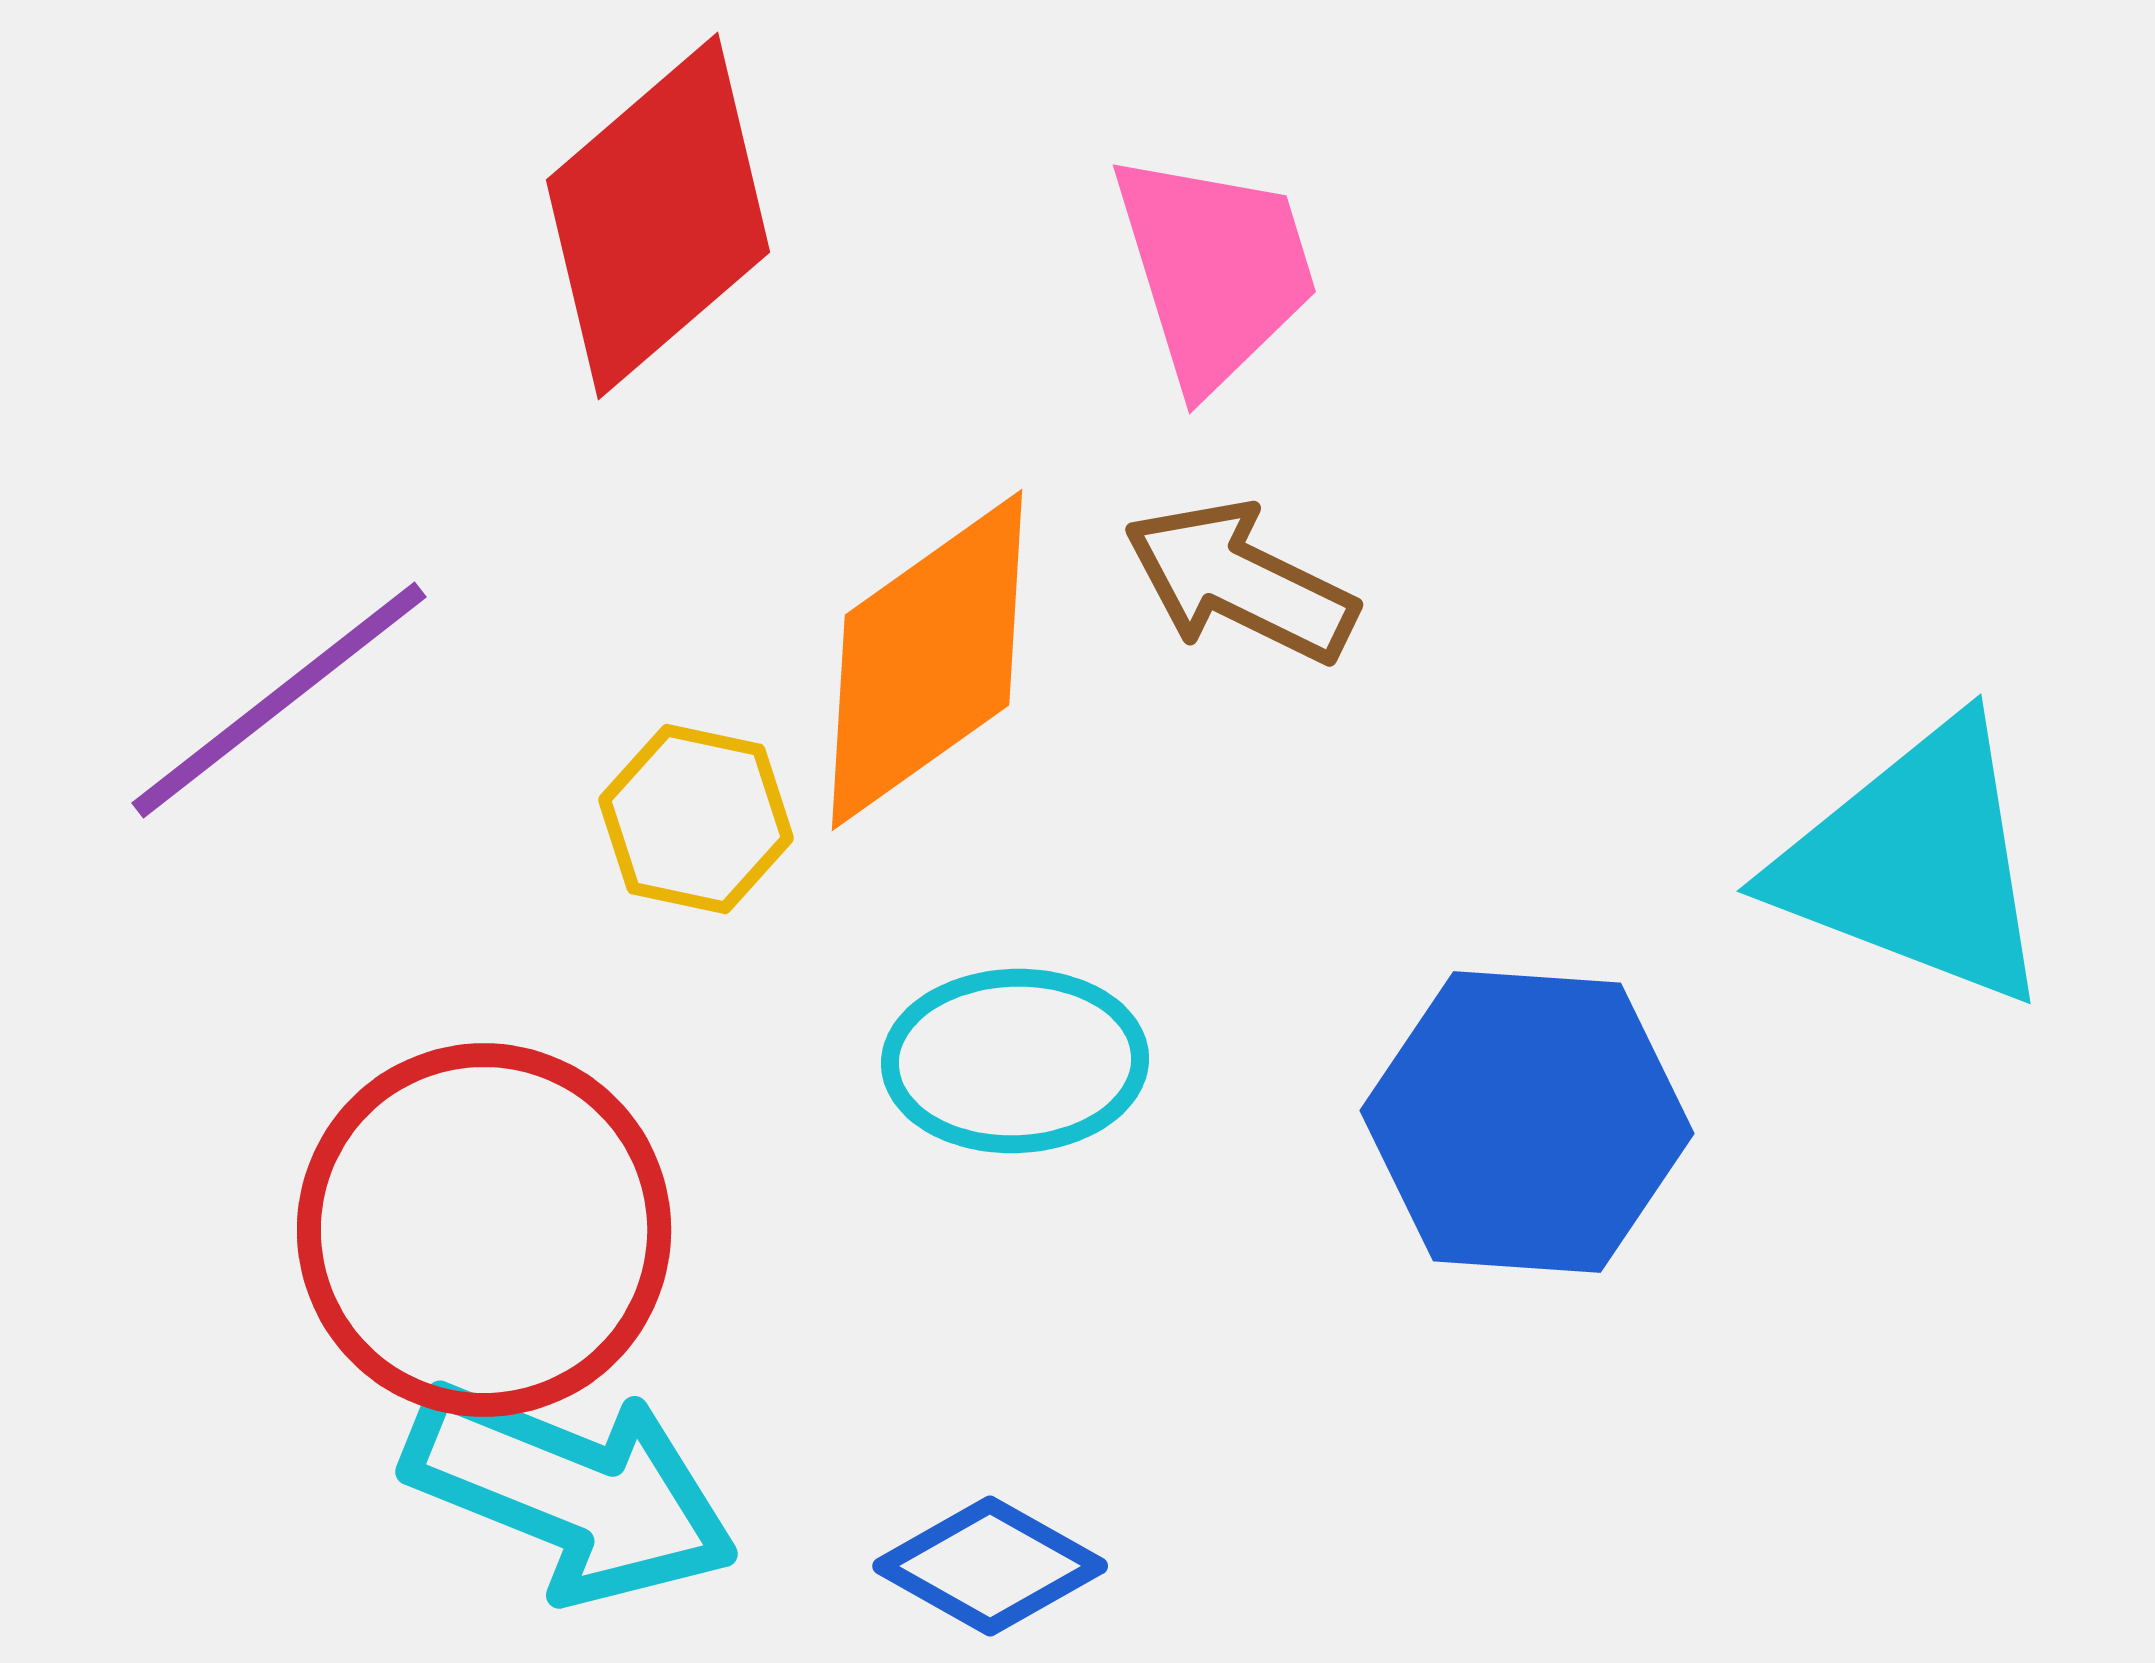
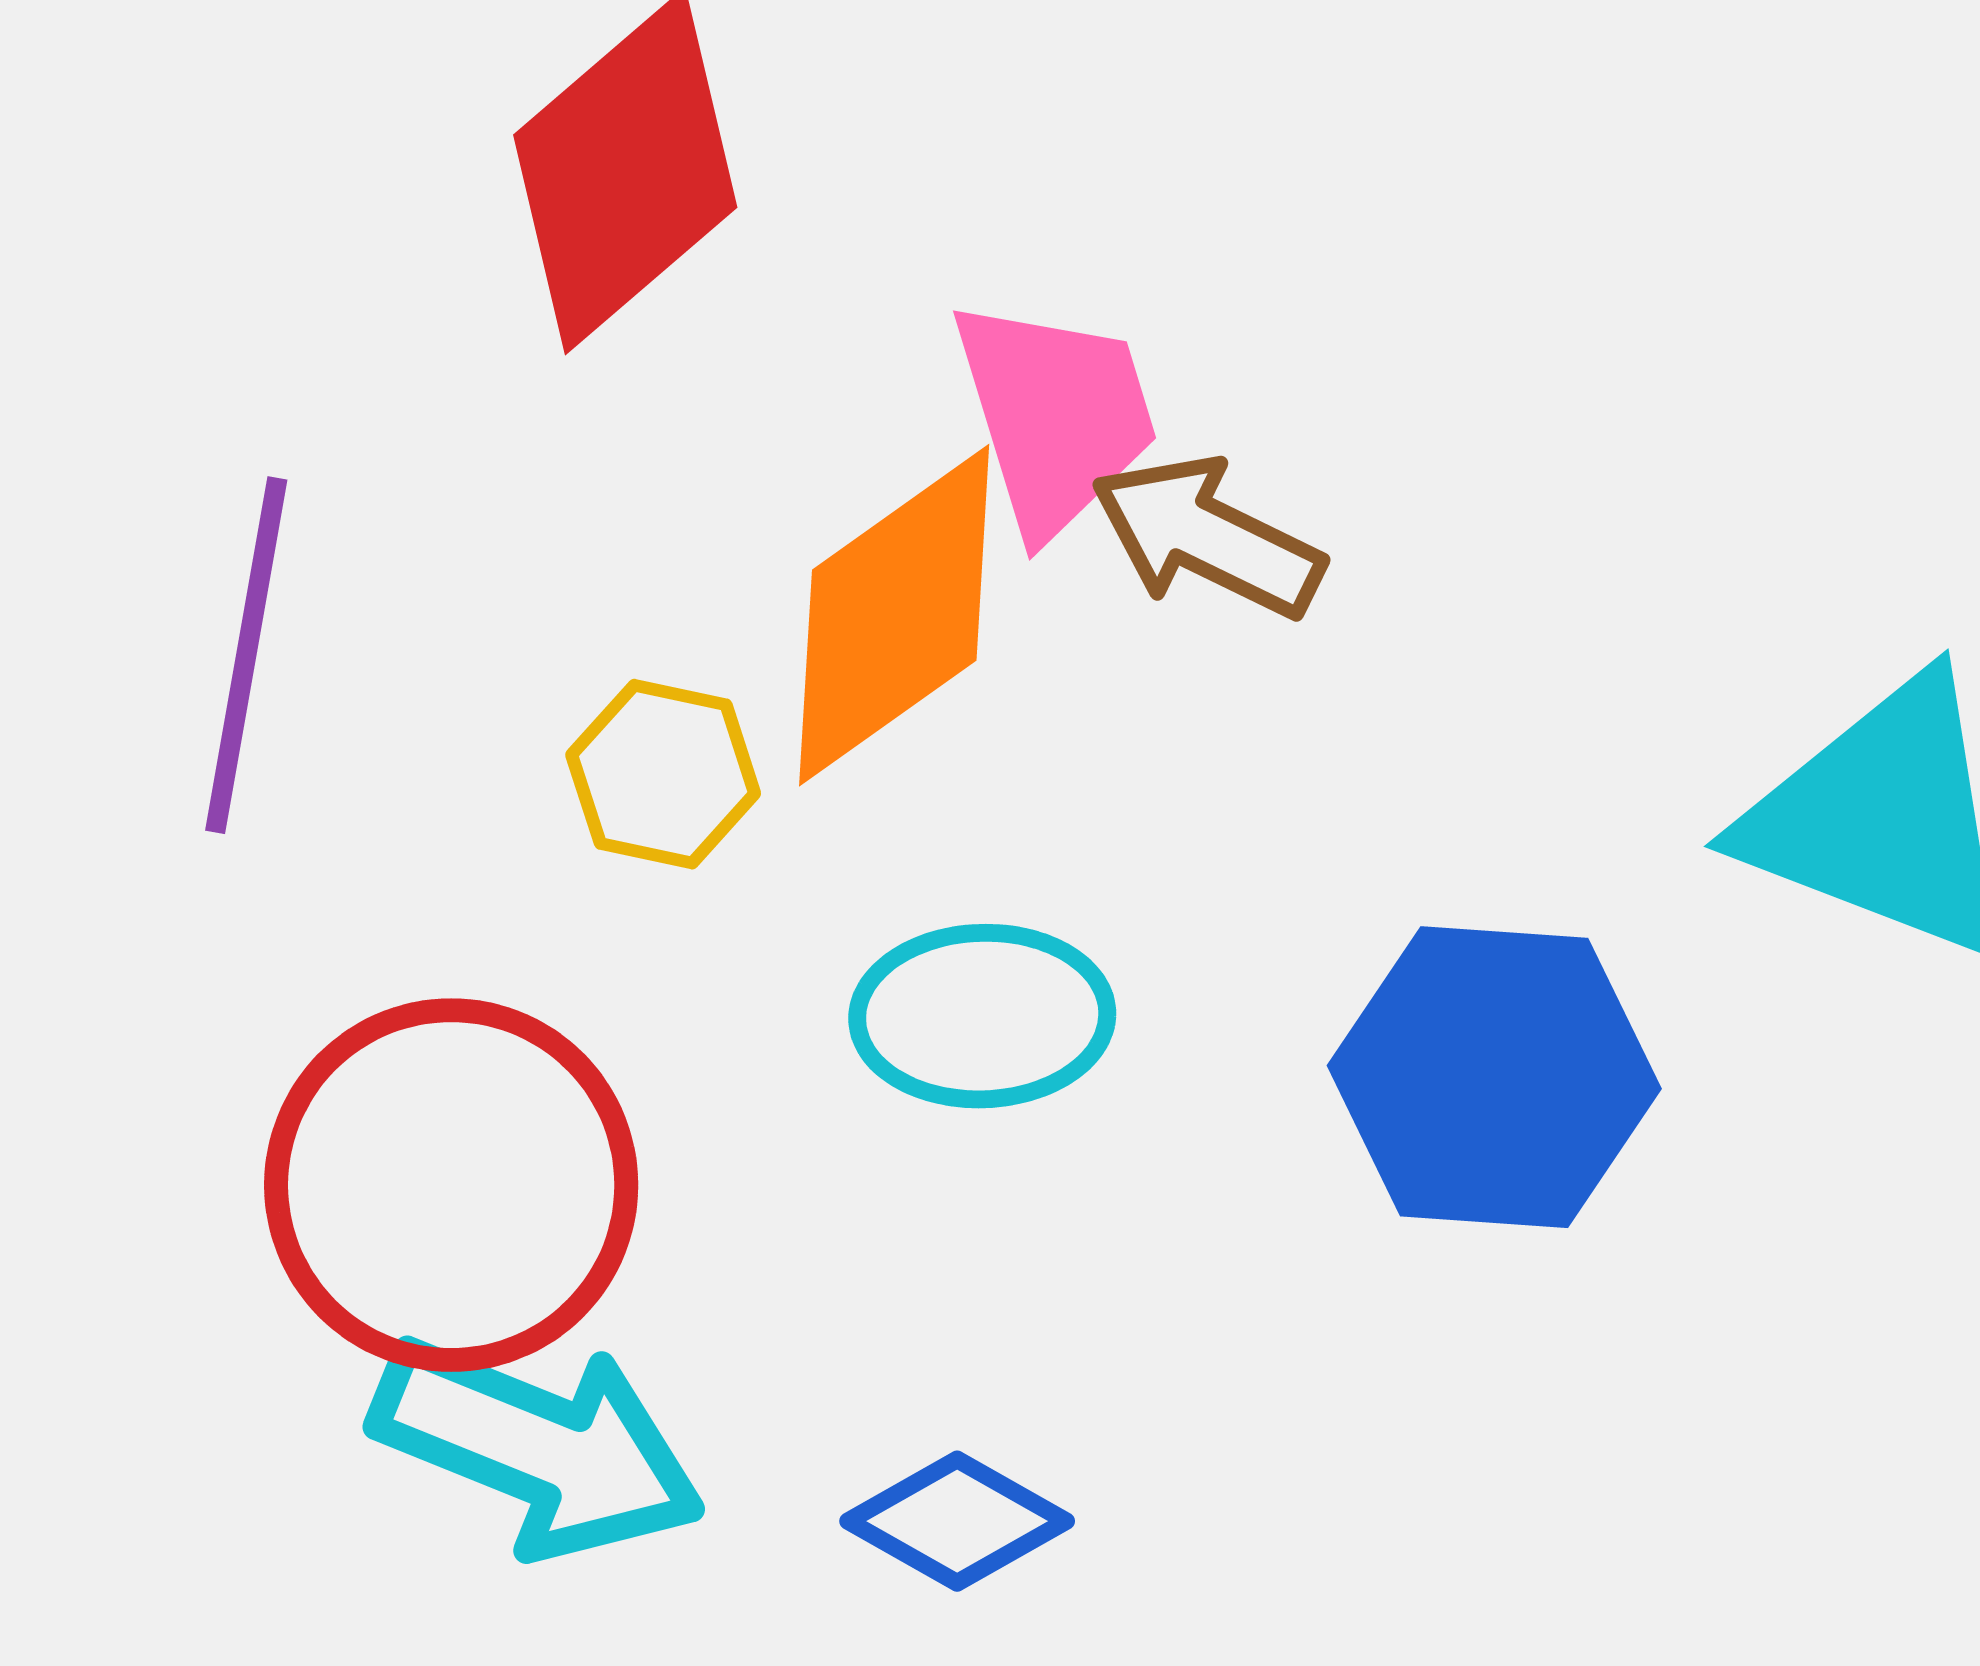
pink trapezoid: (1215, 270) -> (1055, 416), moved
purple line: (279, 700) -> (246, 655), turned -42

